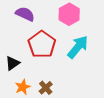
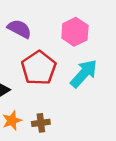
brown cross: (46, 88) -> (41, 123), turned 32

